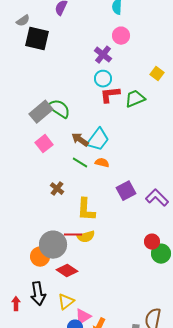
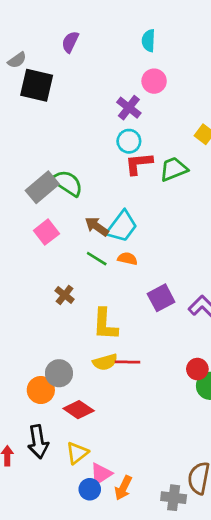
red line: (73, 235) -> (127, 362), moved
gray circle: (53, 245) -> (59, 373), size x0.7

